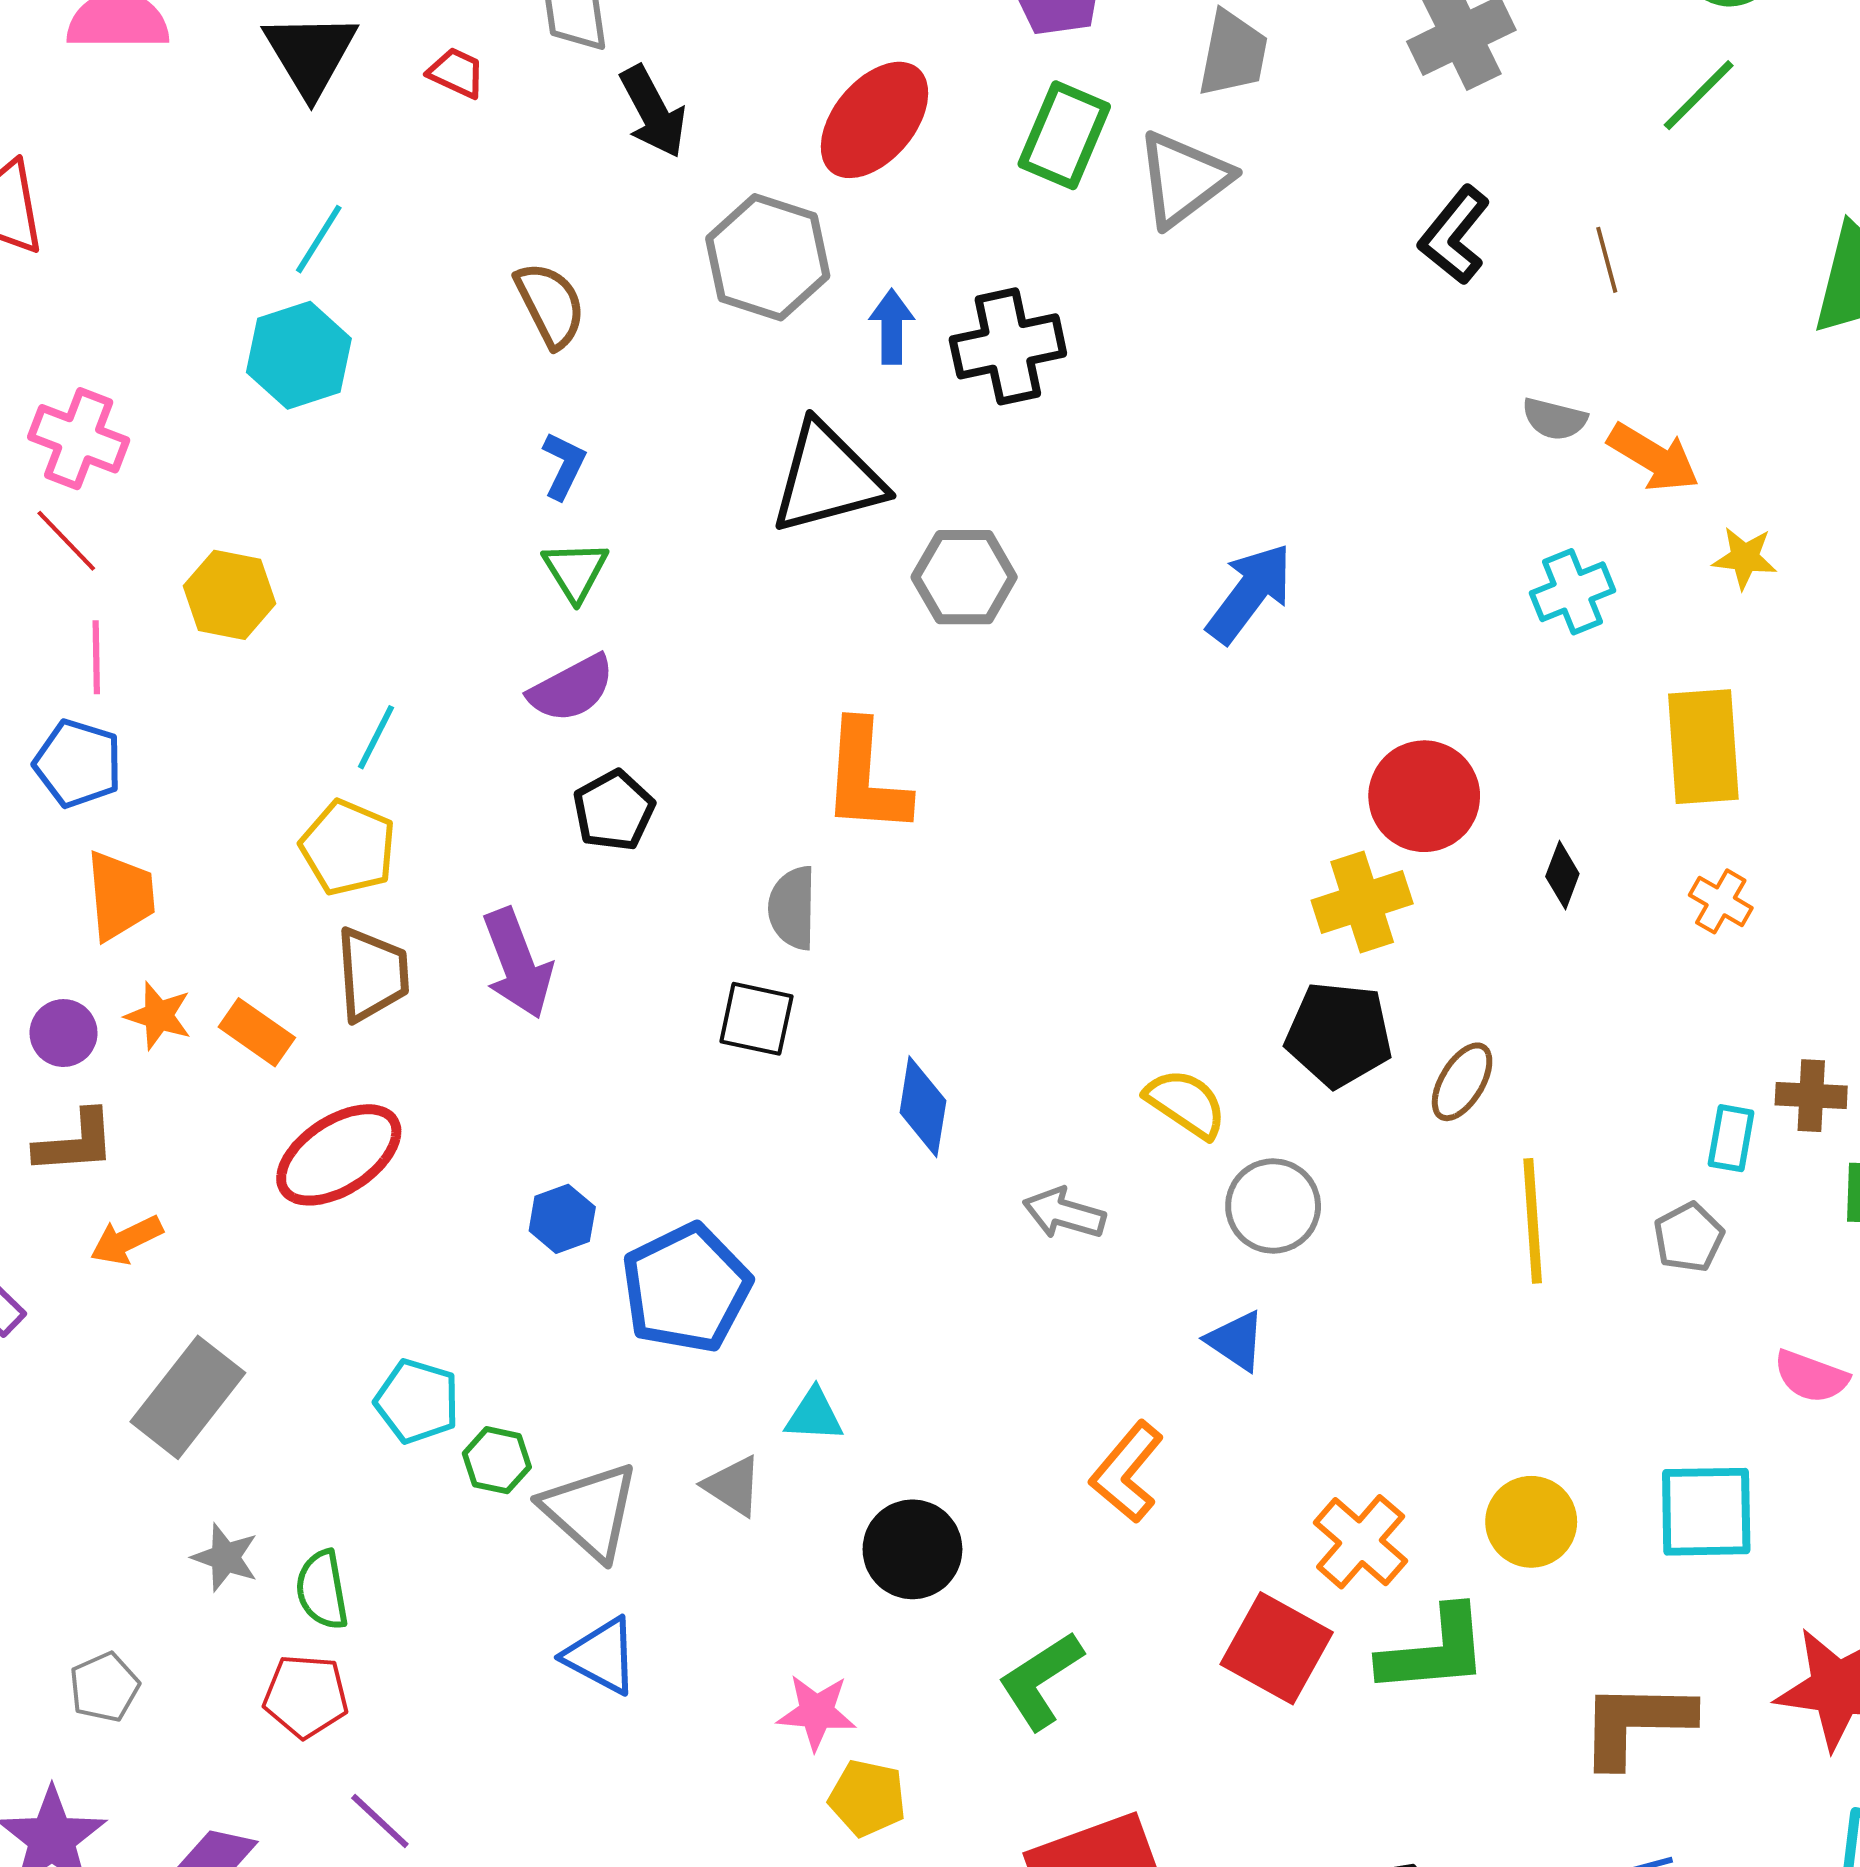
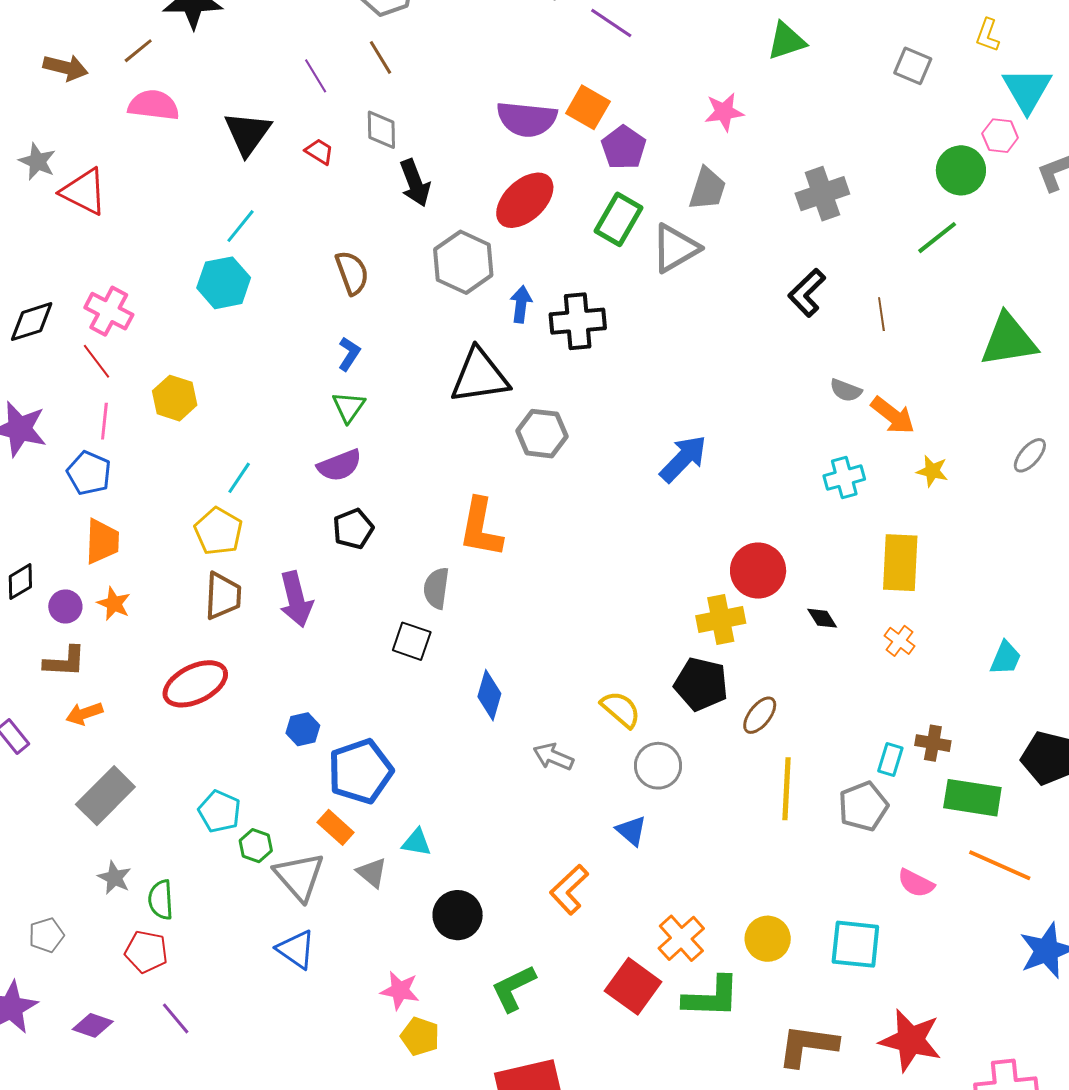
black diamond: (1562, 875) -> (822, 618), turned -60
orange rectangle: (257, 1032) -> (336, 827), moved
gray pentagon: (1689, 1237) -> (863, 806), size x1.4

